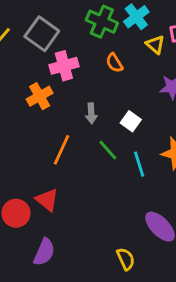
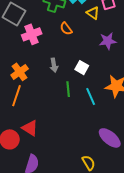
orange cross: (40, 96) -> (20, 72), moved
orange line: (62, 150) -> (16, 96), moved
green line: (108, 150) -> (68, 89), turned 42

